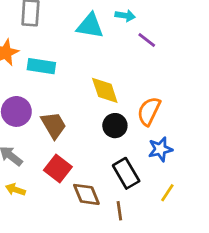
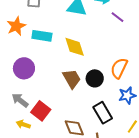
yellow diamond: (105, 90) -> (75, 47), moved
brown trapezoid: (54, 125) -> (72, 79), moved
red square: (58, 169) -> (41, 111), moved

